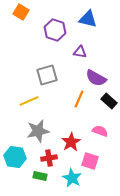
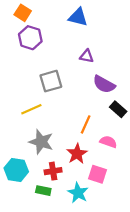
blue triangle: (88, 19) -> (78, 17), moved
purple hexagon: (55, 30) -> (30, 38), moved
orange line: (79, 99) -> (86, 124), moved
gray star: (38, 131) -> (41, 142), turned 30

